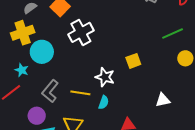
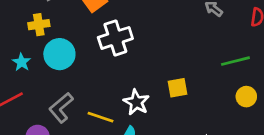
yellow cross: (23, 33) -> (39, 25), size x0.7
cyan star: (22, 70) -> (21, 62), moved

